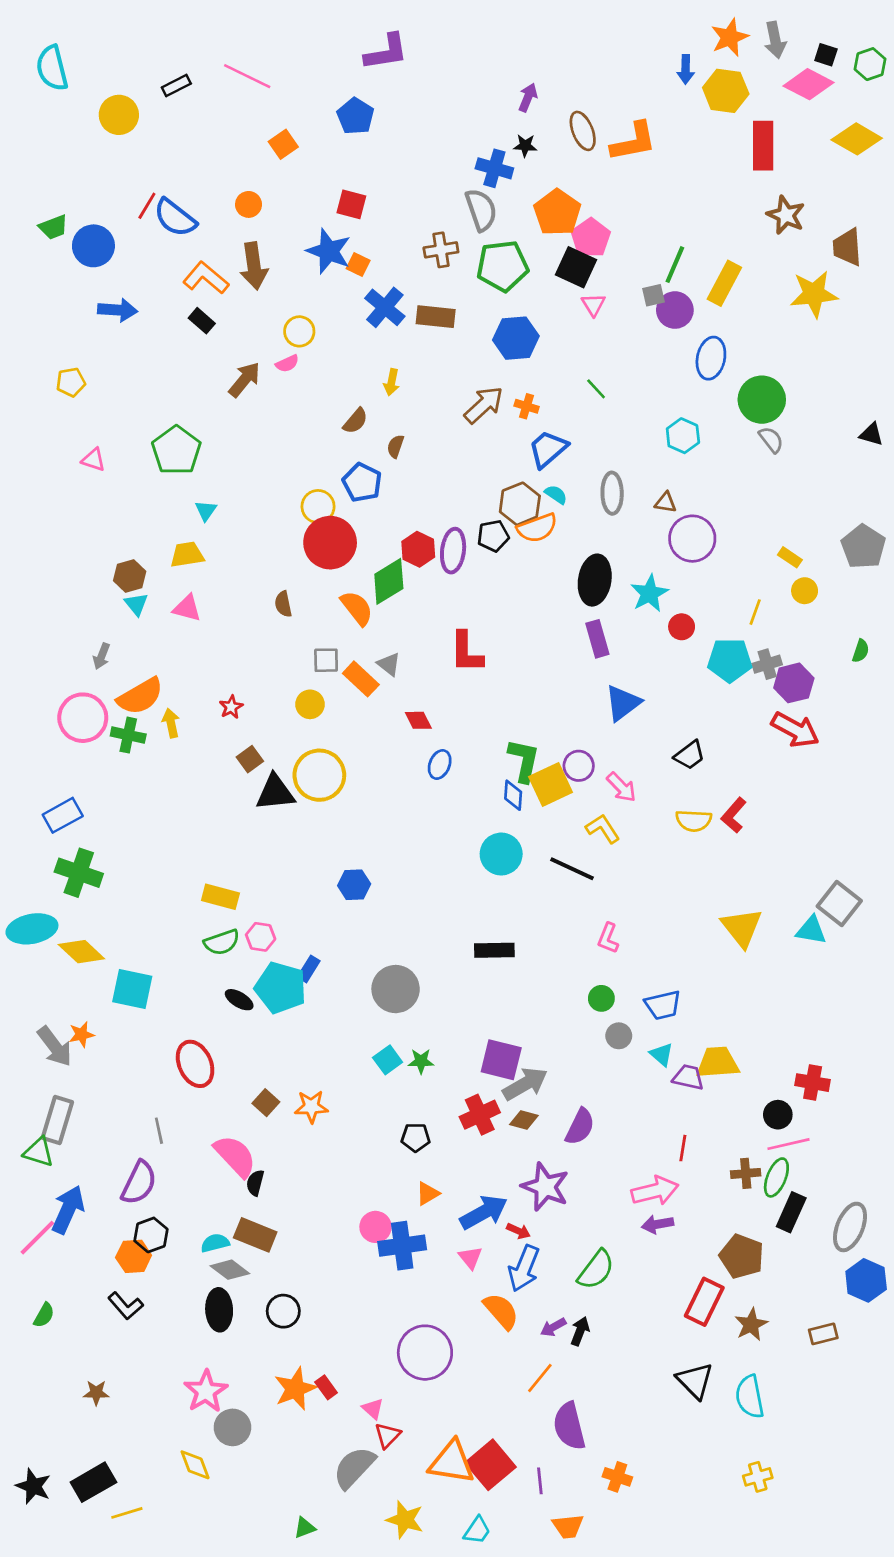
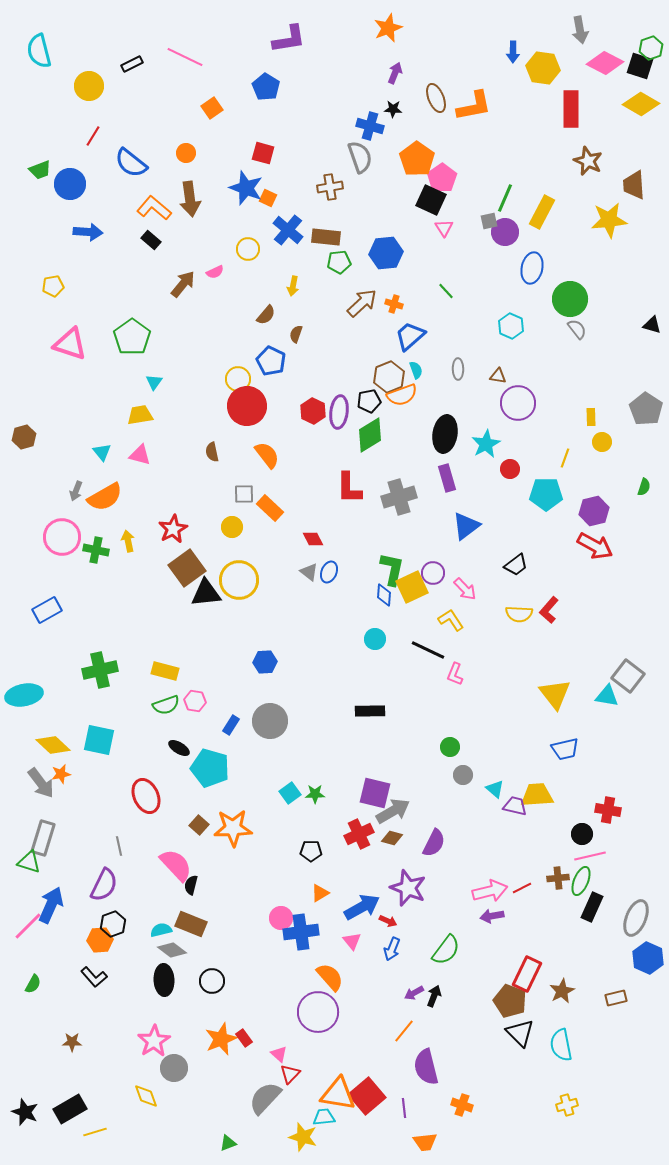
orange star: (730, 37) -> (388, 28), moved
black square: (826, 55) -> (640, 66), moved, size x1.5
red line: (147, 206) -> (93, 136), moved
green pentagon: (502, 266) -> (339, 262), moved, size x0.6
yellow circle: (299, 331) -> (248, 249), moved
pink triangle: (93, 460) -> (70, 344), size x1.8
gray ellipse: (612, 493) -> (458, 369), size x0.7
cyan semicircle: (556, 494) -> (416, 370), turned 36
yellow rectangle: (790, 557) -> (591, 417), turned 54
brown hexagon: (130, 576) -> (24, 437), moved
green diamond: (389, 581) -> (370, 435), moved
gray triangle: (389, 664) -> (309, 572), moved
gray cross: (767, 664) -> (399, 497), moved, size x1.6
orange semicircle: (140, 696) -> (105, 497), moved
red star: (231, 707) -> (173, 529), size x1.6
brown square: (250, 759) -> (187, 568), size x1.8
cyan circle: (501, 854) -> (375, 639), size x0.7
green cross: (79, 873) -> (100, 670), moved, turned -32
pink L-shape: (608, 938) -> (455, 674), moved
yellow diamond: (81, 952) -> (53, 745), moved
cyan pentagon: (281, 988) -> (210, 768), moved
gray circle: (396, 989) -> (270, 721), moved
blue trapezoid: (663, 1005) -> (565, 749), moved
orange star: (311, 1107) -> (233, 828), size x1.5
red line: (683, 1148) -> (522, 888), moved, turned 54
brown pentagon: (742, 1256) -> (510, 1001), moved
blue arrow: (524, 1268) -> (392, 949), size x0.7
orange semicircle: (501, 1311) -> (330, 977), moved
cyan trapezoid: (477, 1530) -> (324, 1117), moved, turned -130

